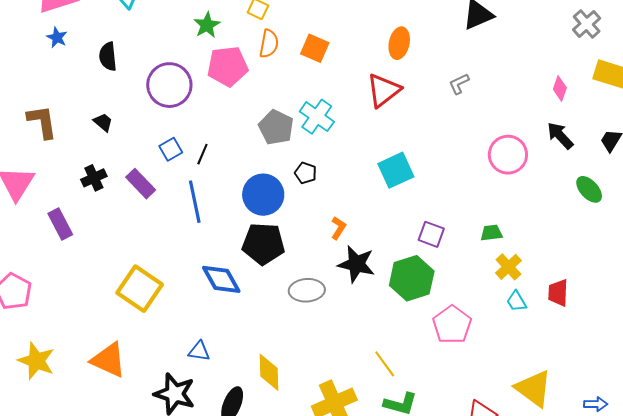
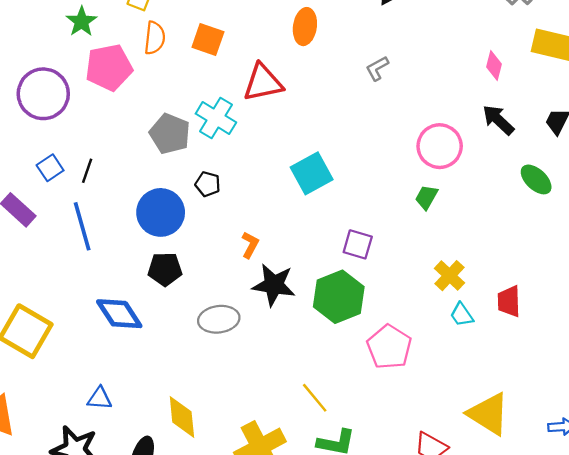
red triangle: (383, 90) -> (263, 83), moved, turned 30
green trapezoid: (491, 233) -> (426, 197), moved, turned -50
black pentagon: (263, 244) -> (165, 269), size x0.7

